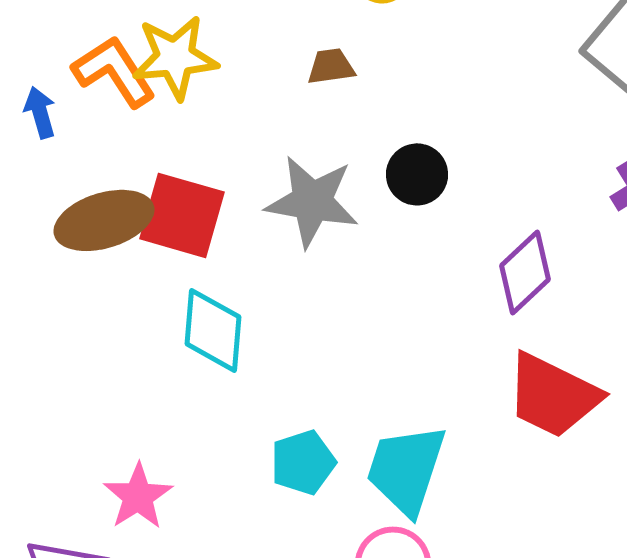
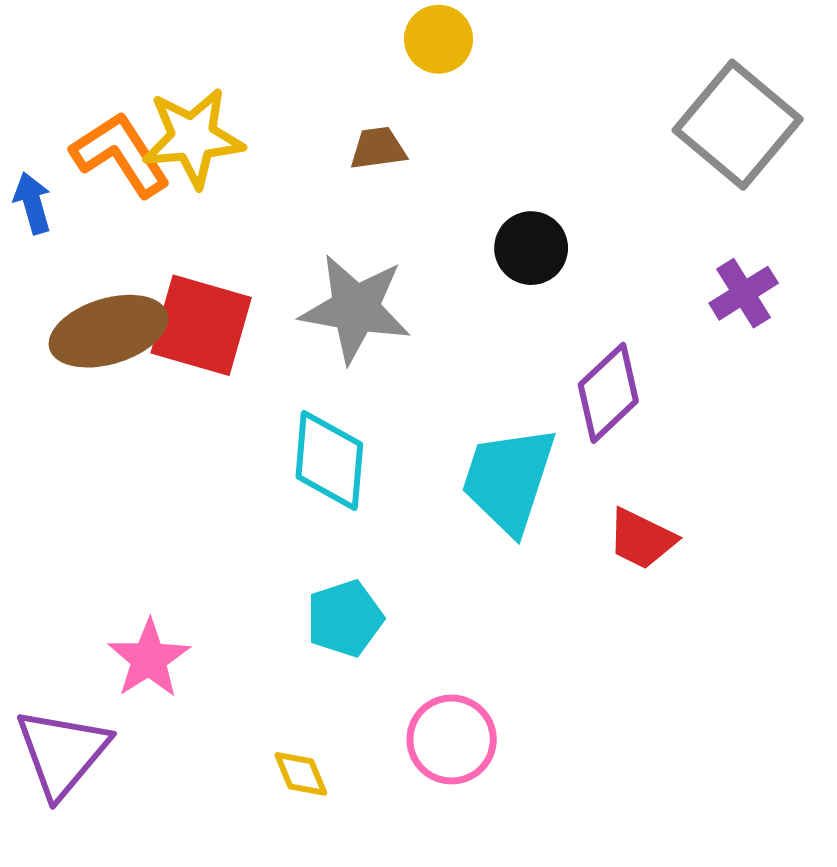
black circle: (417, 174) -> (531, 248), moved
cyan diamond: (213, 330) -> (329, 461), moved
red trapezoid: (553, 395) -> (642, 539), size x0.6
cyan trapezoid: (406, 469) -> (509, 480), moved

